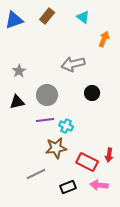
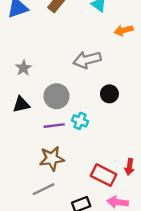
orange arrow: (104, 39) -> (124, 30), turned -126
cyan cross: (66, 126) -> (80, 121), moved
brown star: (56, 148) -> (52, 159), moved

